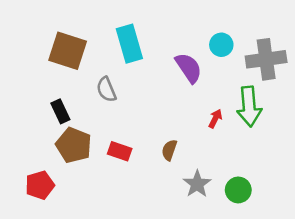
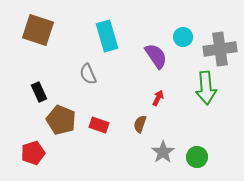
brown square: (68, 51) -> (38, 30), moved
black rectangle: (60, 111) -> (39, 92), moved
red arrow: (215, 119) -> (158, 98), moved

